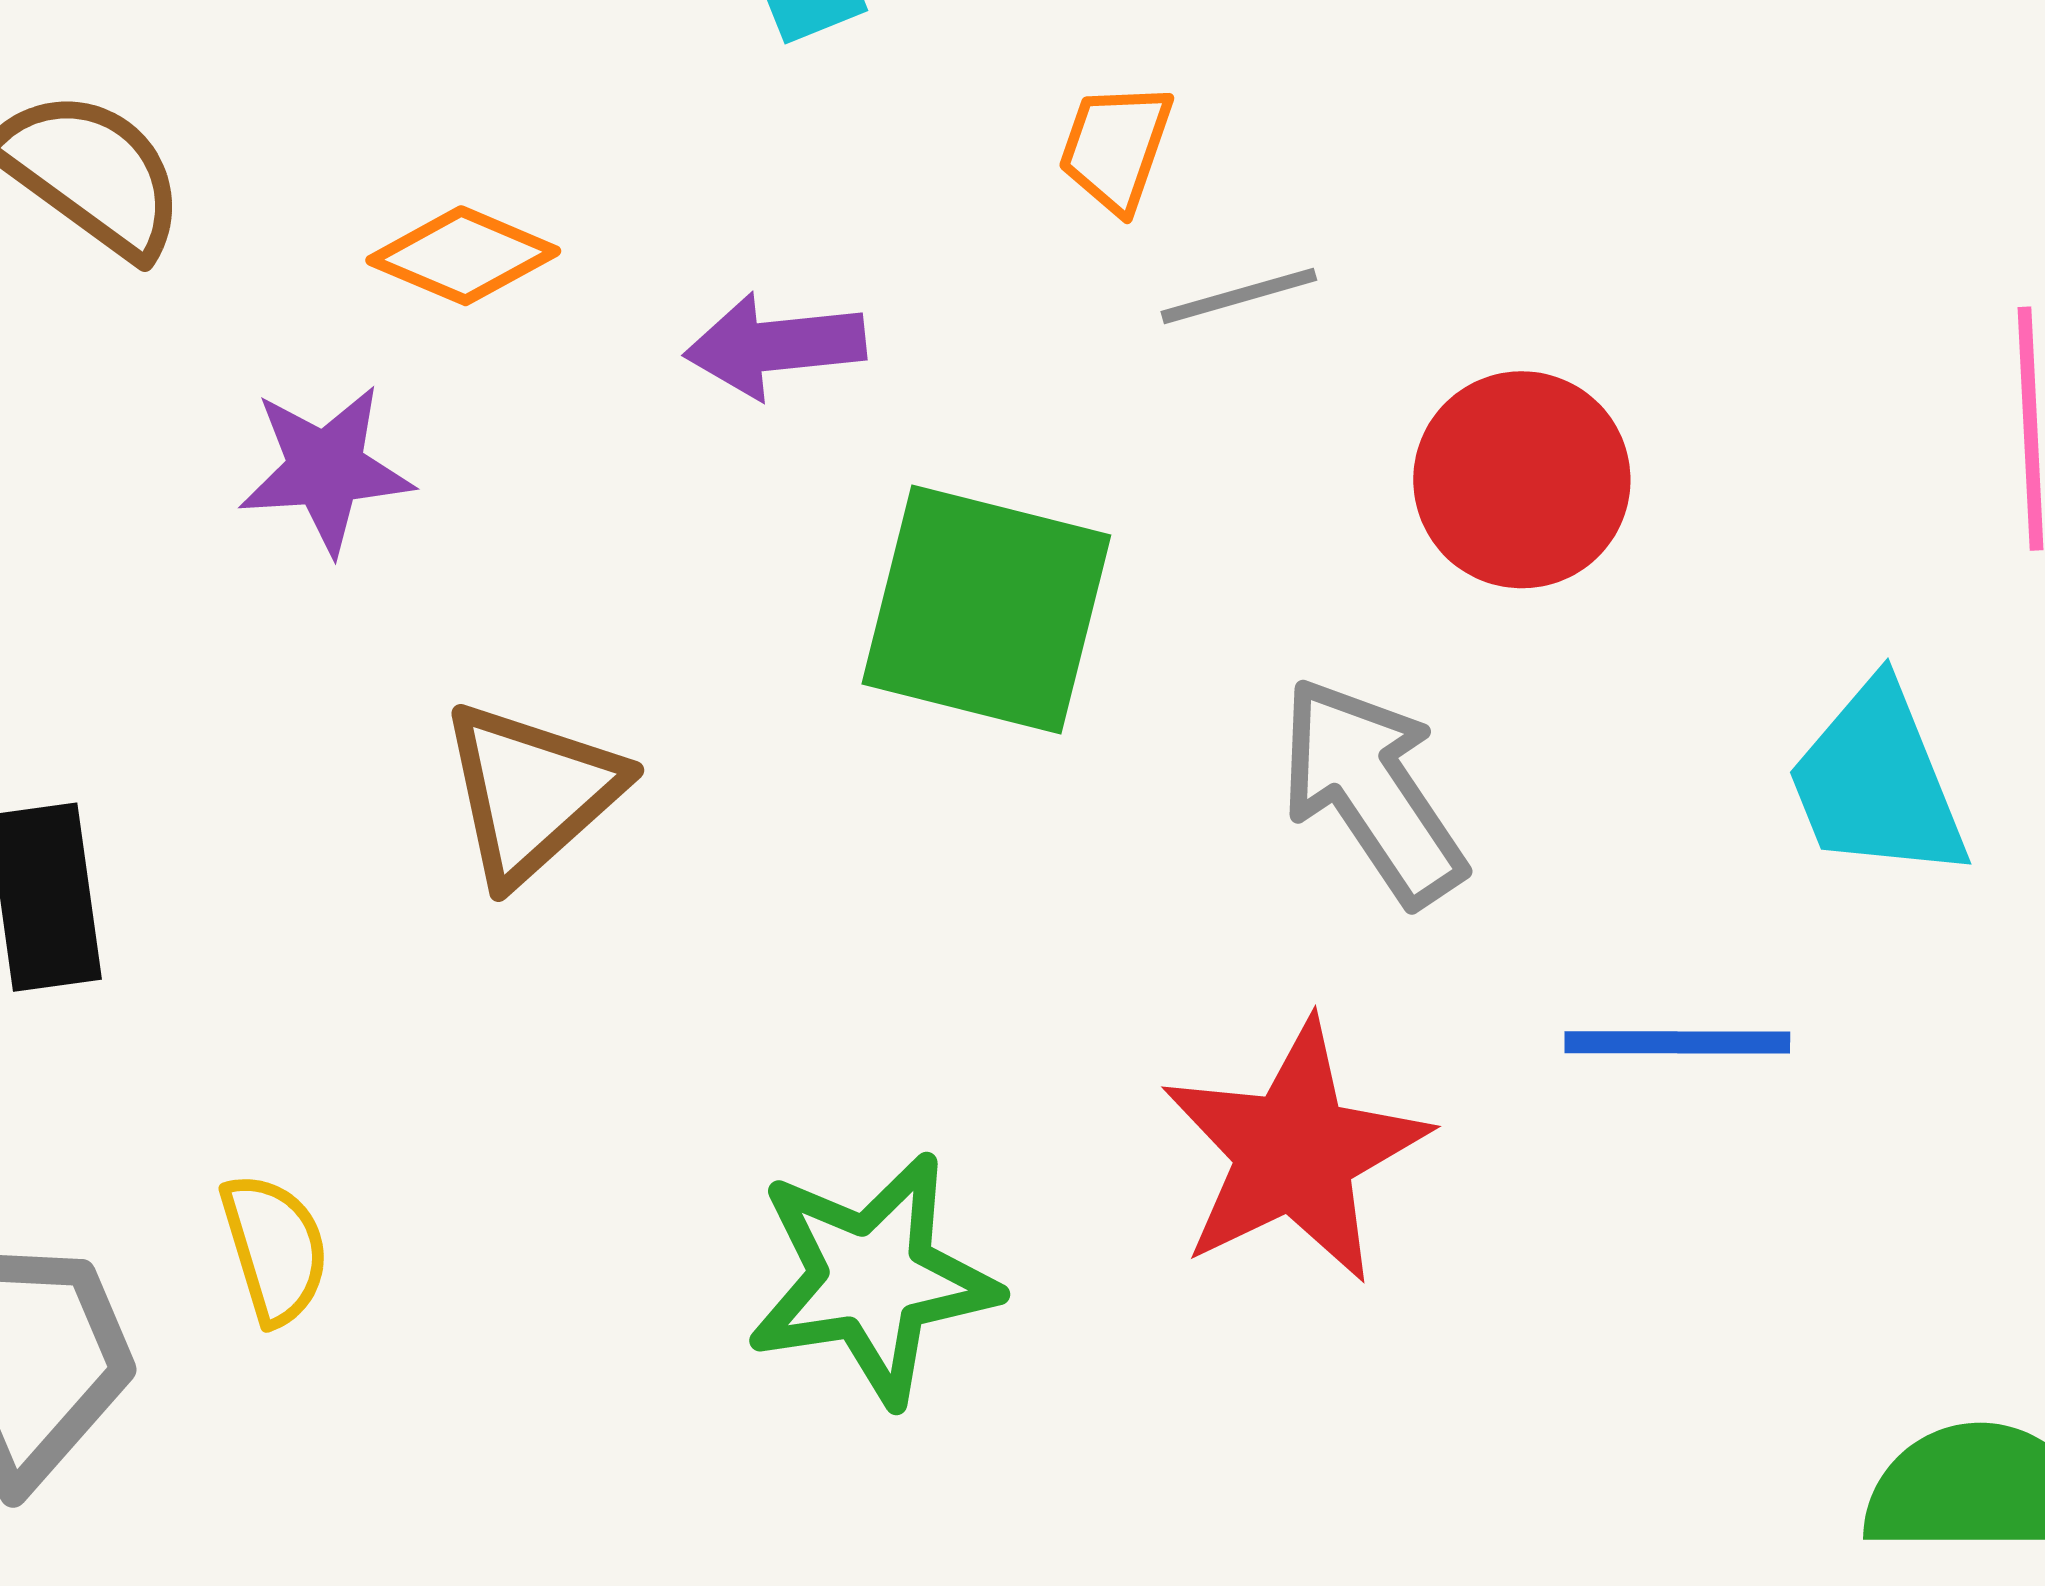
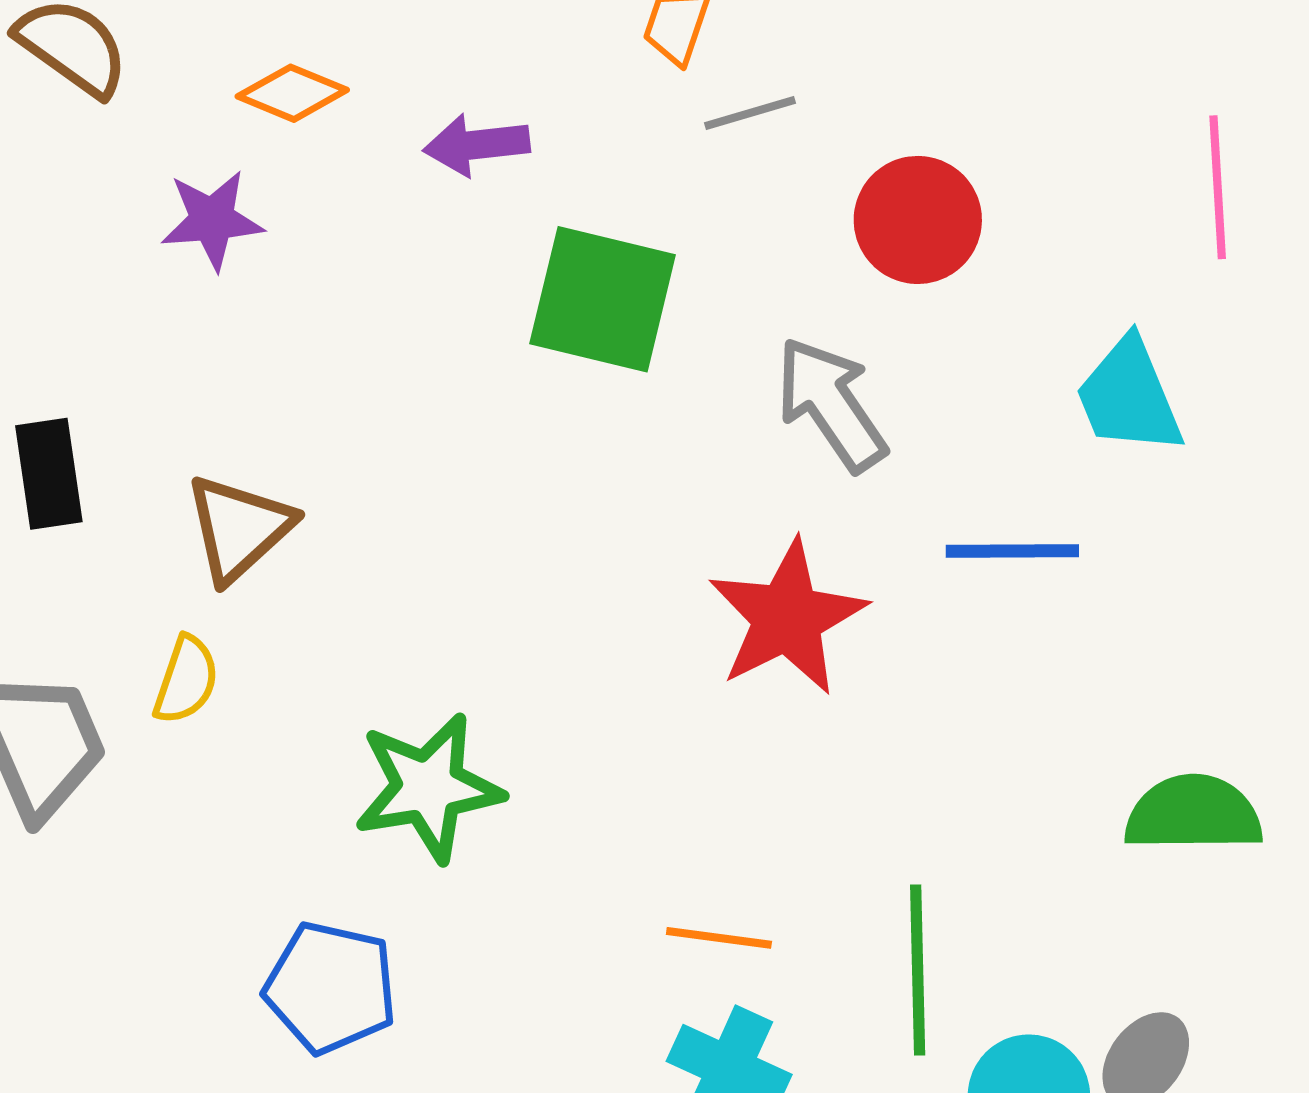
brown triangle: (531, 792) -> (239, 528), moved
yellow semicircle: (275, 1249) -> (186, 680), turned 36
green star: (872, 1279) -> (428, 787), moved

